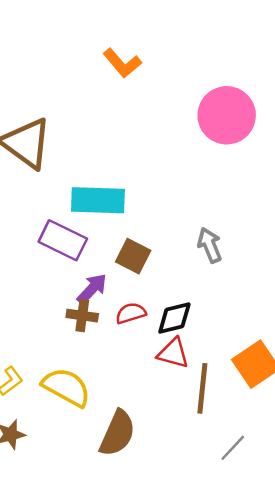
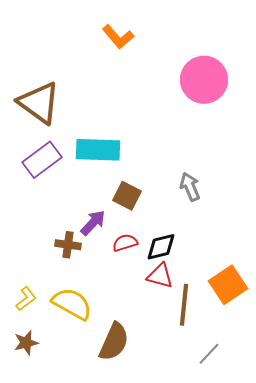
purple rectangle: (63, 240) -> (42, 160), moved, turned -63
brown cross: (82, 316) -> (68, 245), moved

